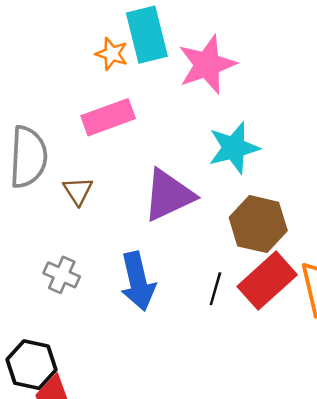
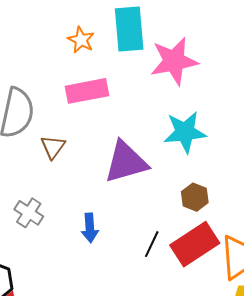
orange star: (112, 54) -> (81, 40), moved
brown hexagon: (258, 224) -> (195, 197), size x0.6
blue arrow: (138, 281) -> (90, 228), size x0.6

